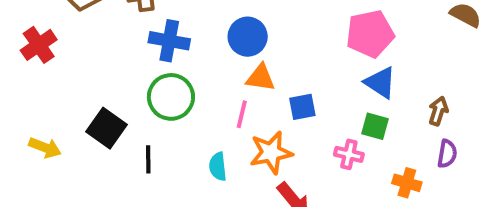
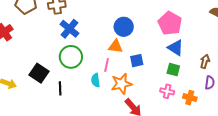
pink pentagon: (370, 34) -> (170, 23), turned -30
blue circle: (248, 37) -> (124, 27), moved
blue cross: (169, 41) -> (69, 29), turned 30
pink cross: (349, 154) -> (167, 91), moved
cyan semicircle: (218, 167) -> (96, 80), moved

